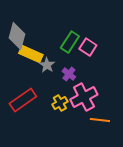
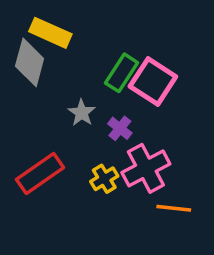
pink square: (88, 47) -> (153, 81), size x1.5
yellow rectangle: (31, 54) -> (50, 33), moved

